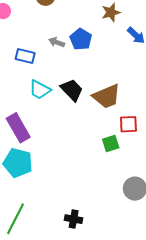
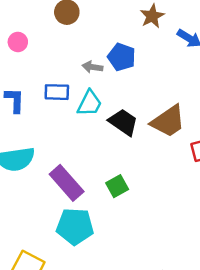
cyan trapezoid: (40, 90) -> (89, 103), moved, turned -80
green square: (111, 144) -> (117, 186), moved

